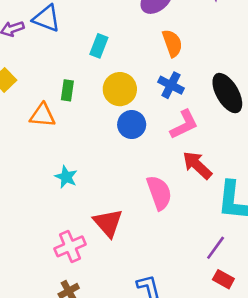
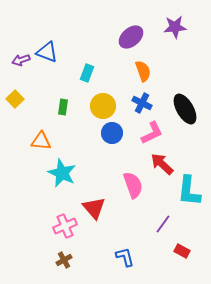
orange triangle: (42, 115) -> (41, 141), moved
cyan star: (66, 177) -> (62, 173), size x1.6
purple line: (216, 248) -> (163, 224), moved

